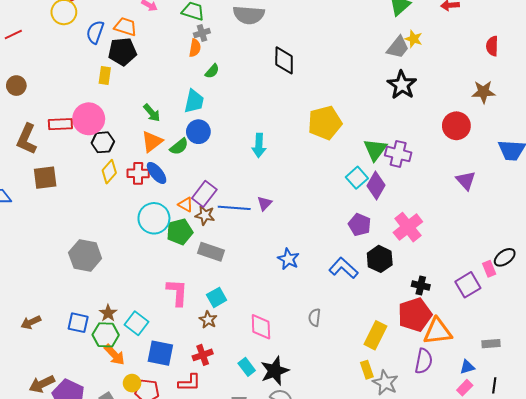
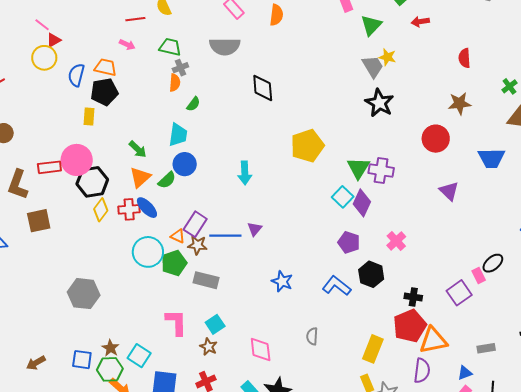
gray trapezoid: (398, 47) -> (373, 67), turned -65
black hexagon: (103, 142) -> (92, 182), size x1.4
pink cross: (408, 227) -> (396, 241), size x0.7

